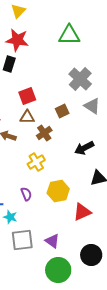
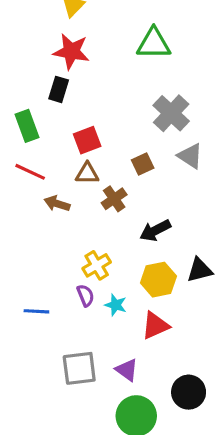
black arrow: (84, 148) -> (155, 230), moved
yellow cross: (36, 162) -> (97, 265), moved
yellow hexagon: (58, 191) -> (158, 280), moved
red triangle: (82, 212) -> (155, 326), moved
cyan star: (10, 217) -> (116, 305), moved

